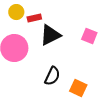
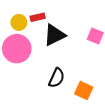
yellow circle: (16, 12) -> (19, 22), moved

